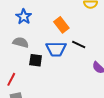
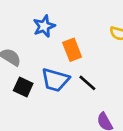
blue star: (24, 17) -> (44, 26), moved

